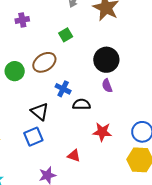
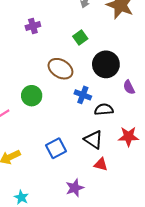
black circle: (106, 60) -> (106, 64), moved
brown ellipse: (44, 62) -> (60, 69), turned 70
green circle: (15, 71) -> (32, 96), moved
black triangle: (40, 111) -> (94, 140), moved

